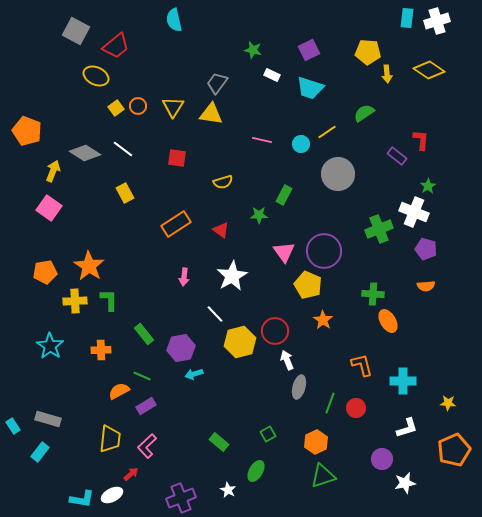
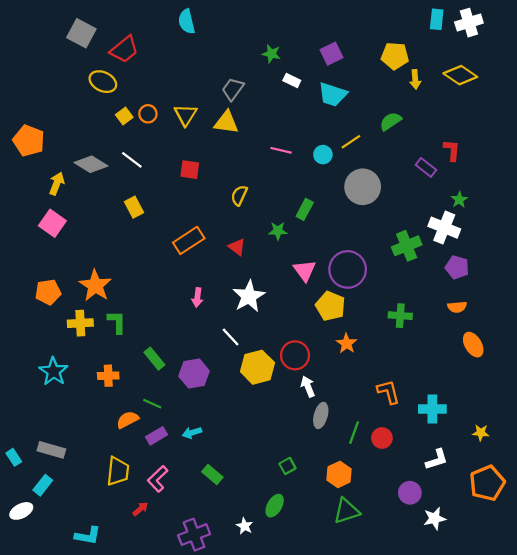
yellow semicircle: (223, 182) -> (239, 195), turned 132
orange ellipse: (388, 321) -> (473, 345), moved
cyan arrow: (194, 374) -> (192, 433), moved
green rectangle: (219, 442) -> (212, 474), moved
white ellipse: (112, 495) -> (21, 511), moved

